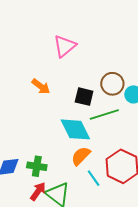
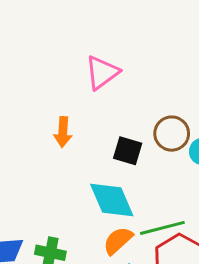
orange arrow: (41, 86) -> (63, 132), turned 54
green line: (104, 115) -> (162, 228), moved

